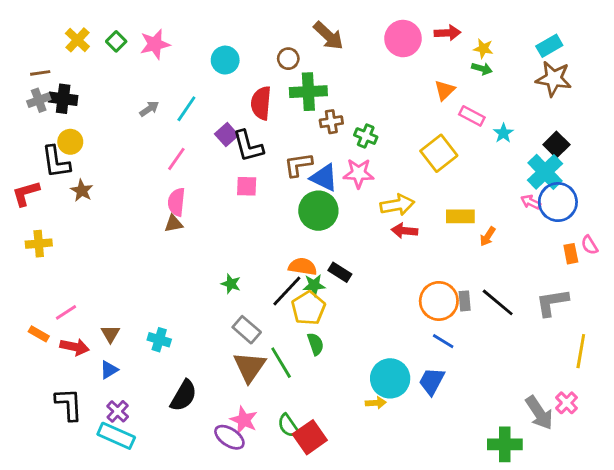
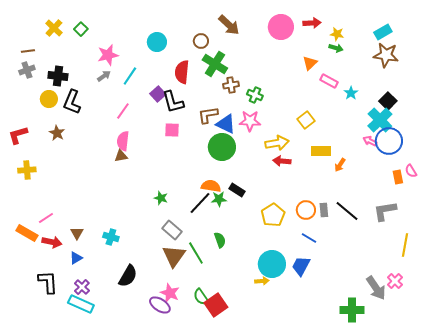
pink star: (155, 44) -> (108, 55), moved
green cross: (308, 92) -> (215, 64), turned 35
black cross: (63, 99) -> (58, 76), moved
yellow square: (439, 153) -> (306, 120), moved, size x0.7
black L-shape: (56, 162) -> (72, 102), moved, turned 30
orange circle: (439, 301) -> (306, 210), size x0.7
yellow pentagon: (308, 308) -> (273, 215), moved
orange rectangle: (39, 334) -> (27, 233), size x1.5

